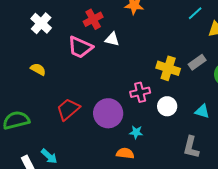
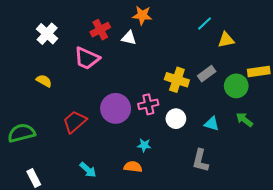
white triangle: (112, 39) -> (129, 38), moved
purple circle: (108, 113) -> (116, 108), moved
cyan arrow: (49, 156) -> (88, 170), moved

